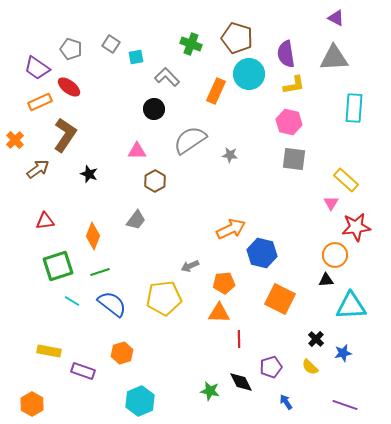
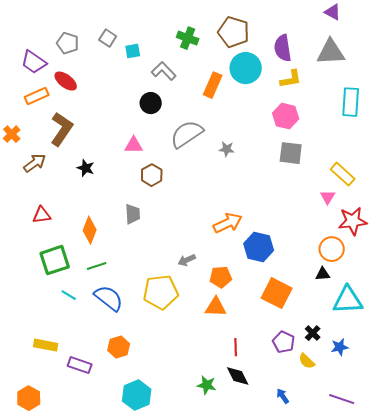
gray trapezoid: (136, 220) -> (133, 214), turned -40
red line: (239, 339) -> (236, 347), moved
purple pentagon: (271, 367) -> (284, 342), moved, turned -30

